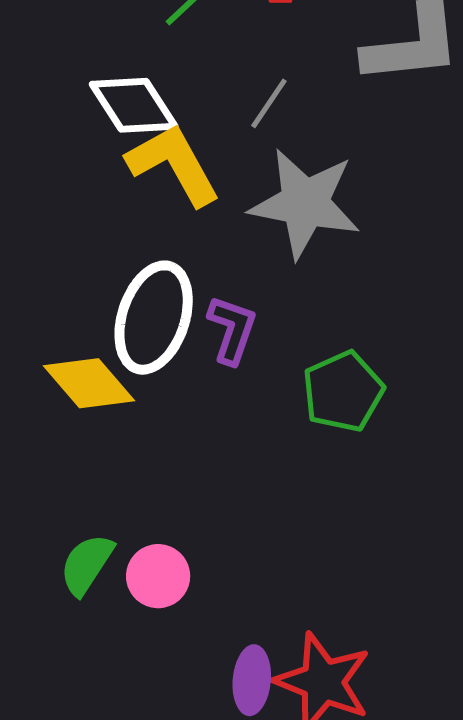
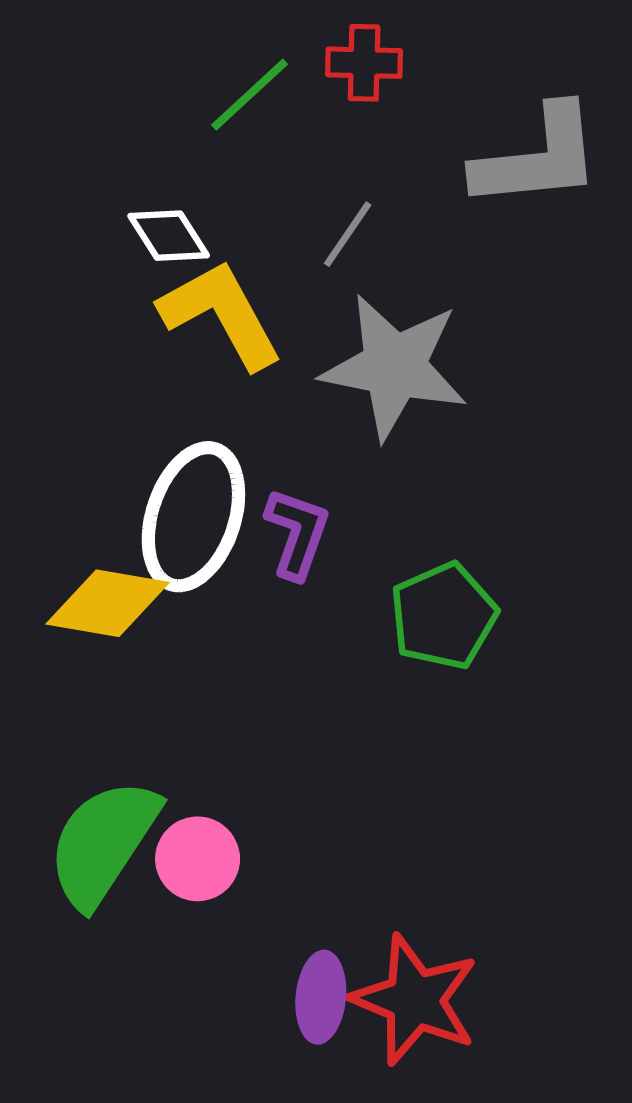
white diamond: (134, 105) -> (169, 236), size x0.7
yellow diamond: (89, 383) -> (108, 603), turned -40
green semicircle: (87, 564) -> (103, 843), size x1.6

